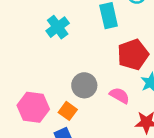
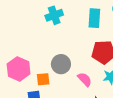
orange square: (68, 111) -> (43, 79), turned 32

